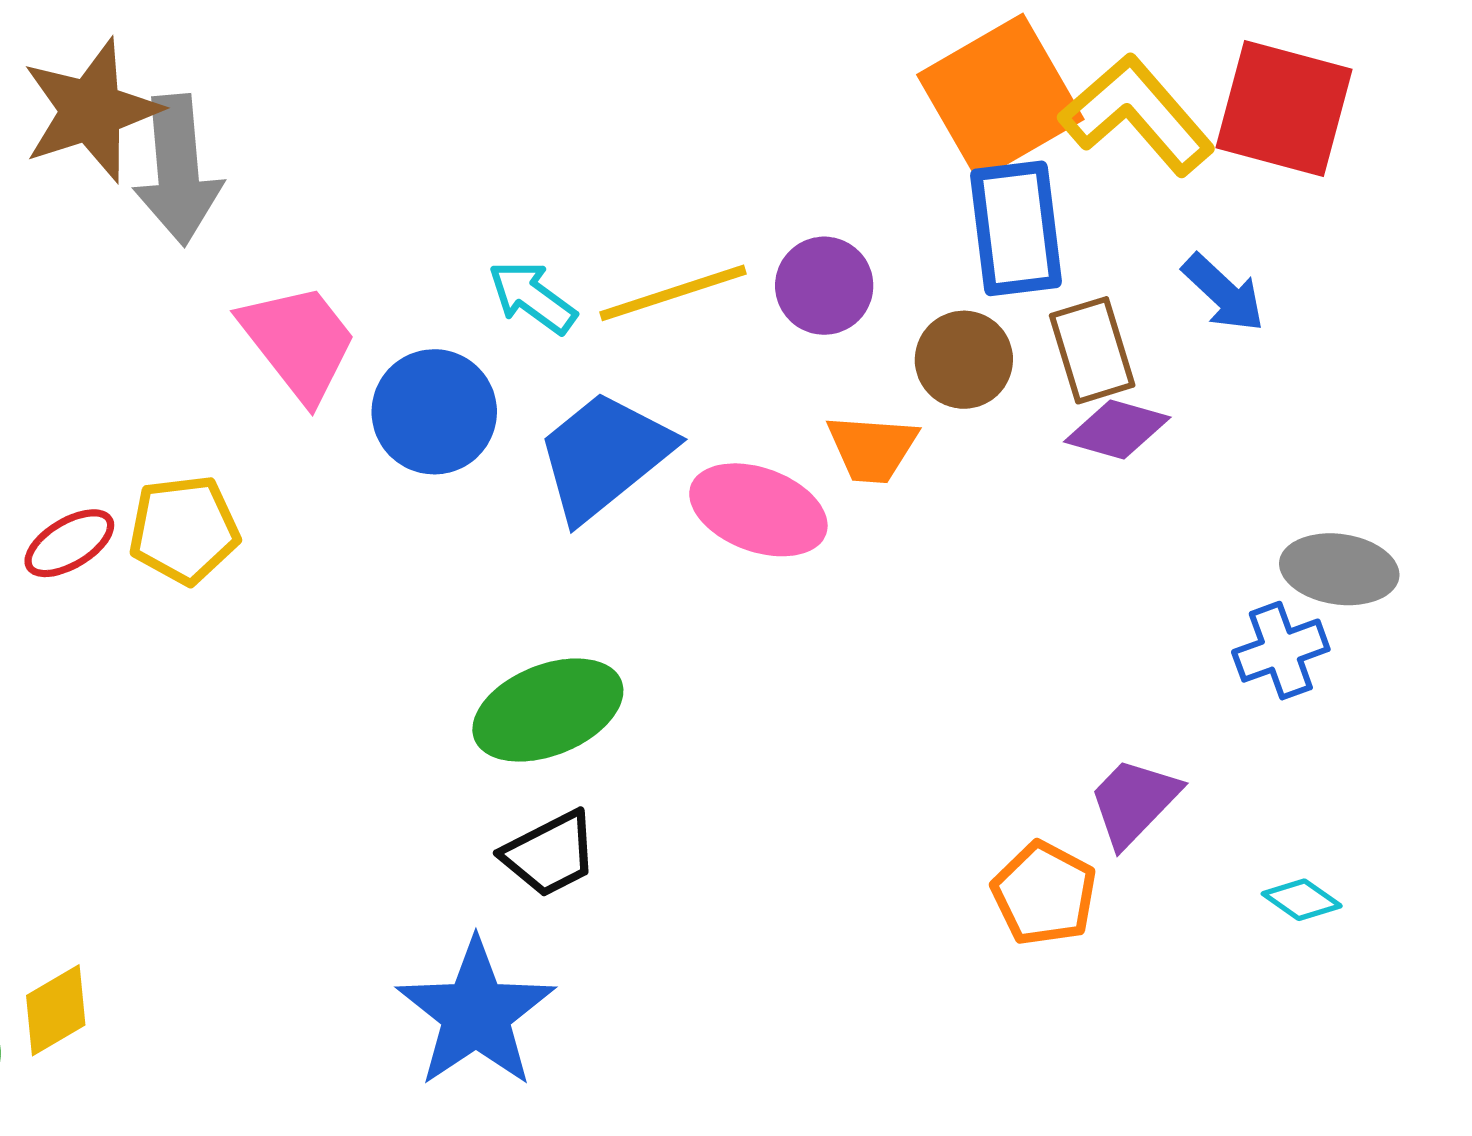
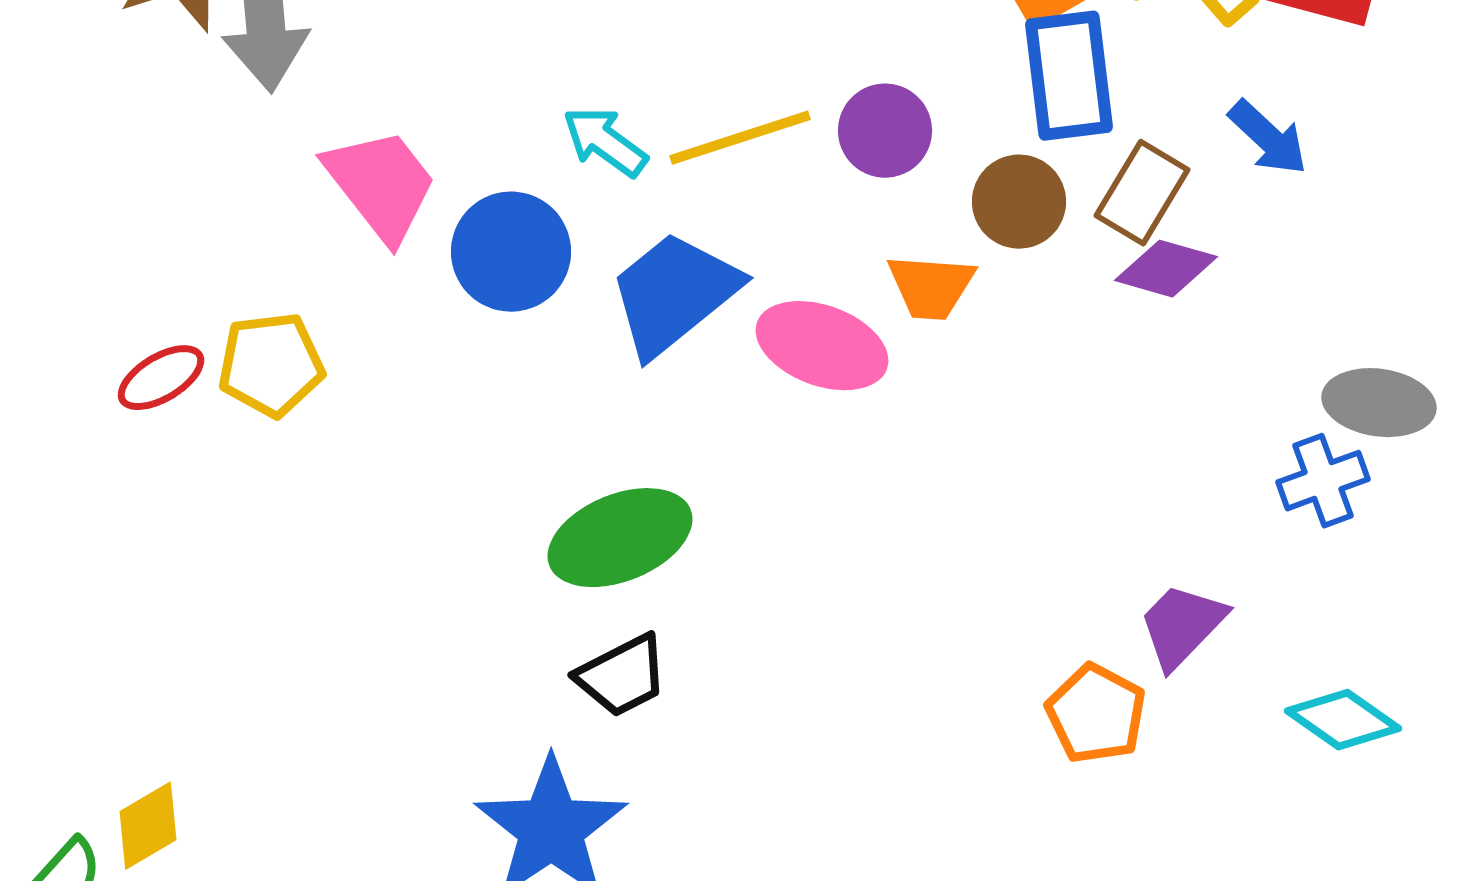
brown rectangle: (1092, 350) -> (1142, 193), turned 48
cyan diamond: (1302, 900) -> (1343, 720), size x1.5

